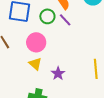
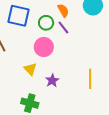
pink circle: (36, 42) -> (44, 47), moved

